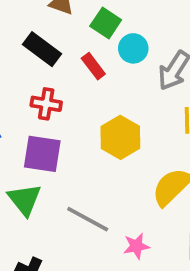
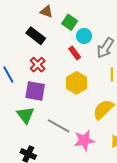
red rectangle: (93, 66) -> (75, 53), moved
red cross: (46, 104) -> (38, 65), turned 35
pink star: (136, 246) -> (84, 140), size x1.5

